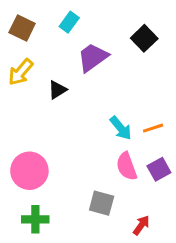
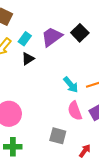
cyan rectangle: (69, 22) -> (25, 39), moved
black square: (144, 38) -> (80, 33), moved

